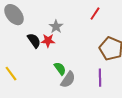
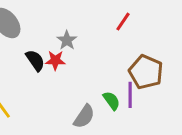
green semicircle: (60, 69) -> (111, 101), moved
purple line: (100, 78) -> (130, 95), moved

